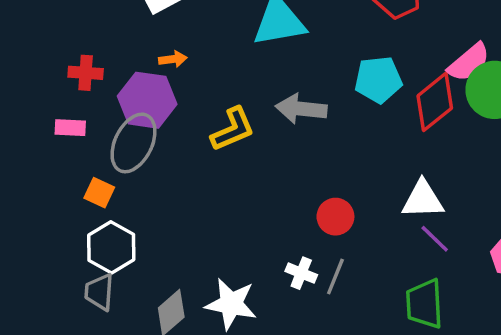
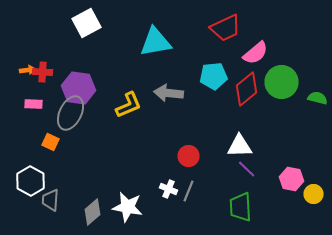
orange arrow: (173, 59) -> (28, 70), moved
pink semicircle: (469, 63) -> (256, 53), moved
white hexagon: (111, 247) -> (31, 181), moved

